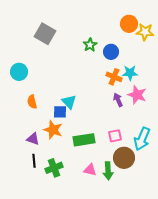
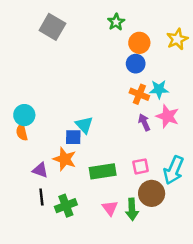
orange circle: (129, 24) -> (139, 43), moved
yellow star: (145, 32) -> (177, 39), turned -30
gray square: (45, 34) -> (52, 27), moved
green star: (90, 45) -> (116, 22), moved
cyan circle: (19, 72) -> (24, 115), moved
orange semicircle: (32, 102) -> (22, 132), moved
pink triangle: (90, 170) -> (110, 208), turned 40

